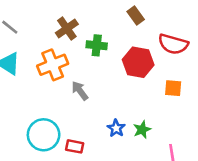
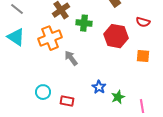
red semicircle: (173, 44) -> (143, 22), size x0.6
green star: (142, 130) -> (118, 97), moved
cyan circle: (44, 135) -> (43, 92), size x0.6

